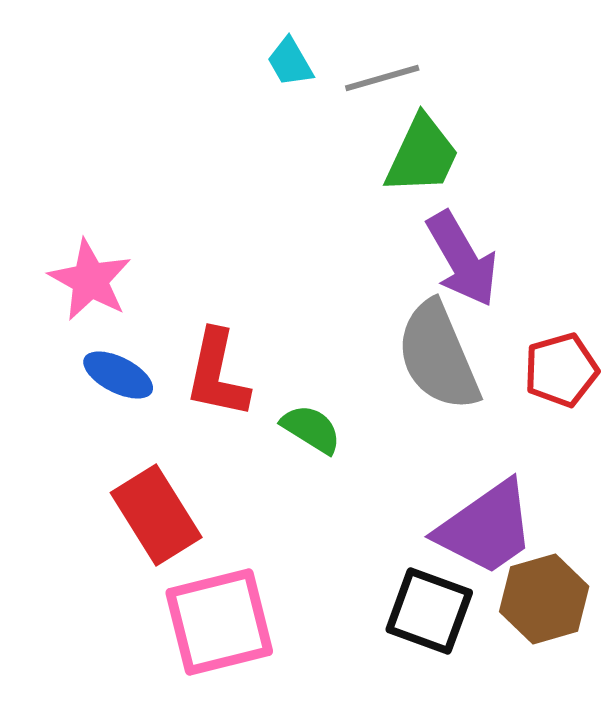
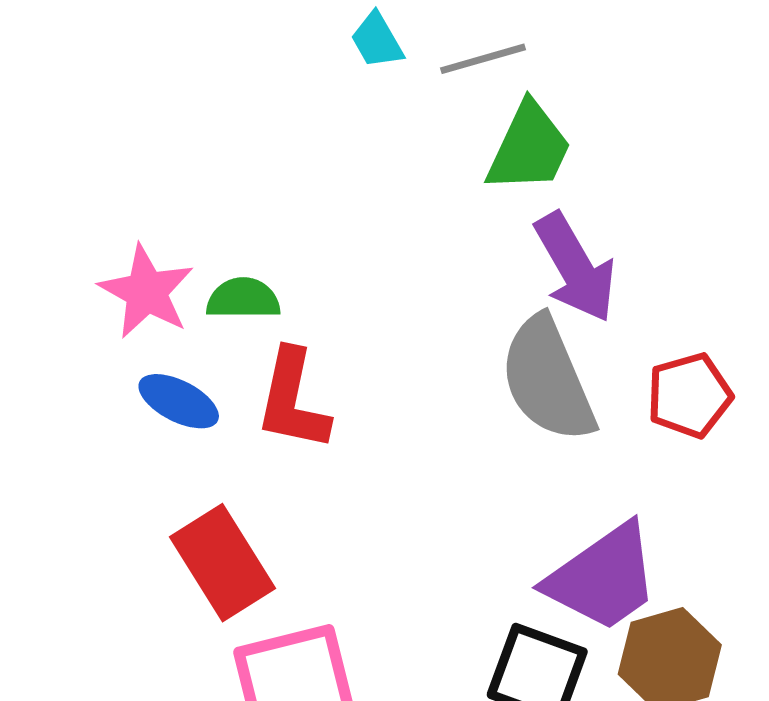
green semicircle: (311, 429) -> (243, 299), moved, turned -32

